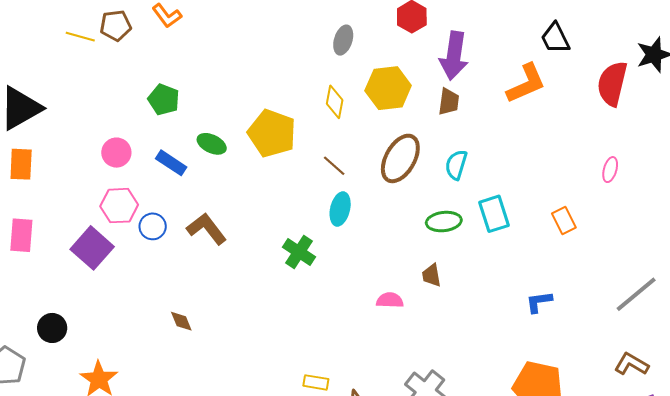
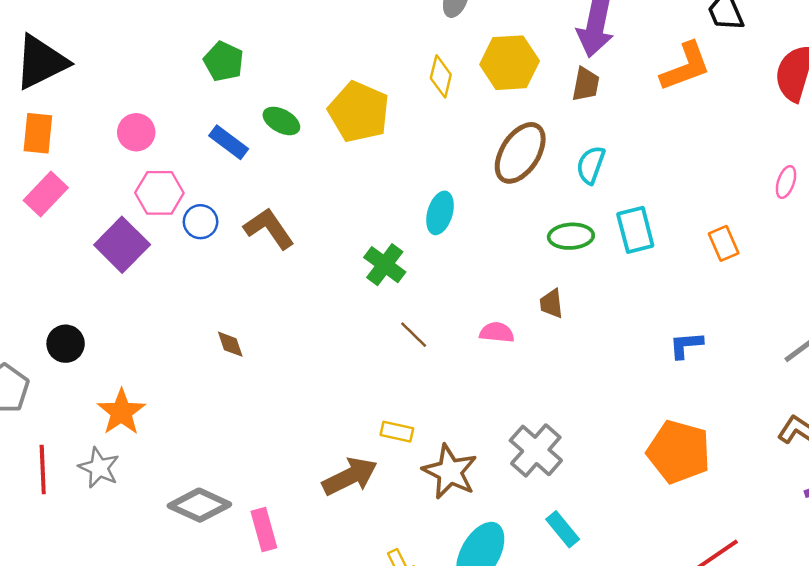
pink circle: (116, 153) -> (136, 132), moved
brown line: (334, 166) -> (414, 335), moved
pink rectangle: (21, 235) -> (46, 194), moved, turned 36

